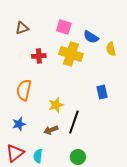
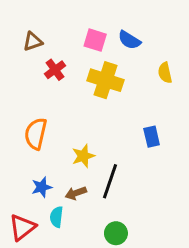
blue semicircle: (91, 37) -> (129, 40), moved
red cross: (39, 56) -> (55, 70), moved, turned -32
blue star: (19, 124) -> (42, 187), moved
cyan semicircle: (38, 156) -> (56, 217), moved

